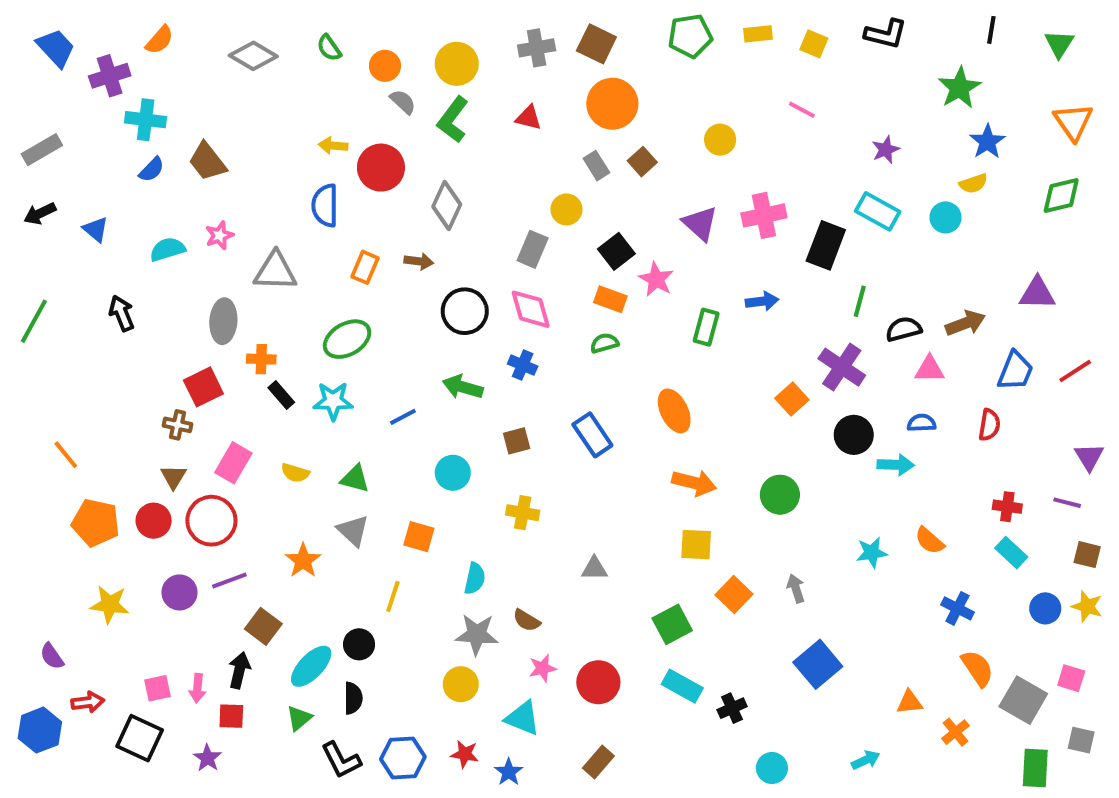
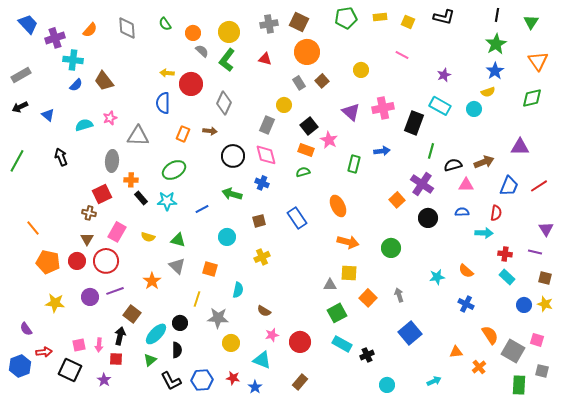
orange semicircle: (160, 40) -> (90, 30), moved
gray diamond: (253, 56) -> (127, 28), turned 55
green star: (959, 88) -> (496, 44), moved
cyan arrow: (896, 465) -> (484, 233), moved
yellow cross: (523, 513) -> (262, 257), turned -35
gray triangle: (594, 569) -> (330, 285), moved
blue cross: (957, 608) -> (466, 304), moved
gray star: (477, 634) -> (218, 318), moved

